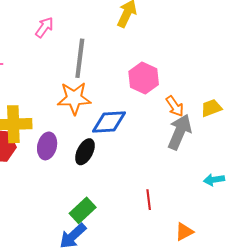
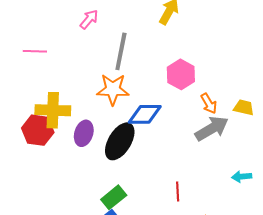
yellow trapezoid: (211, 108) -> (244, 108), turned 30
gray arrow: (180, 132) -> (212, 129), turned 32
black ellipse: (85, 152) -> (120, 141), size x1.5

